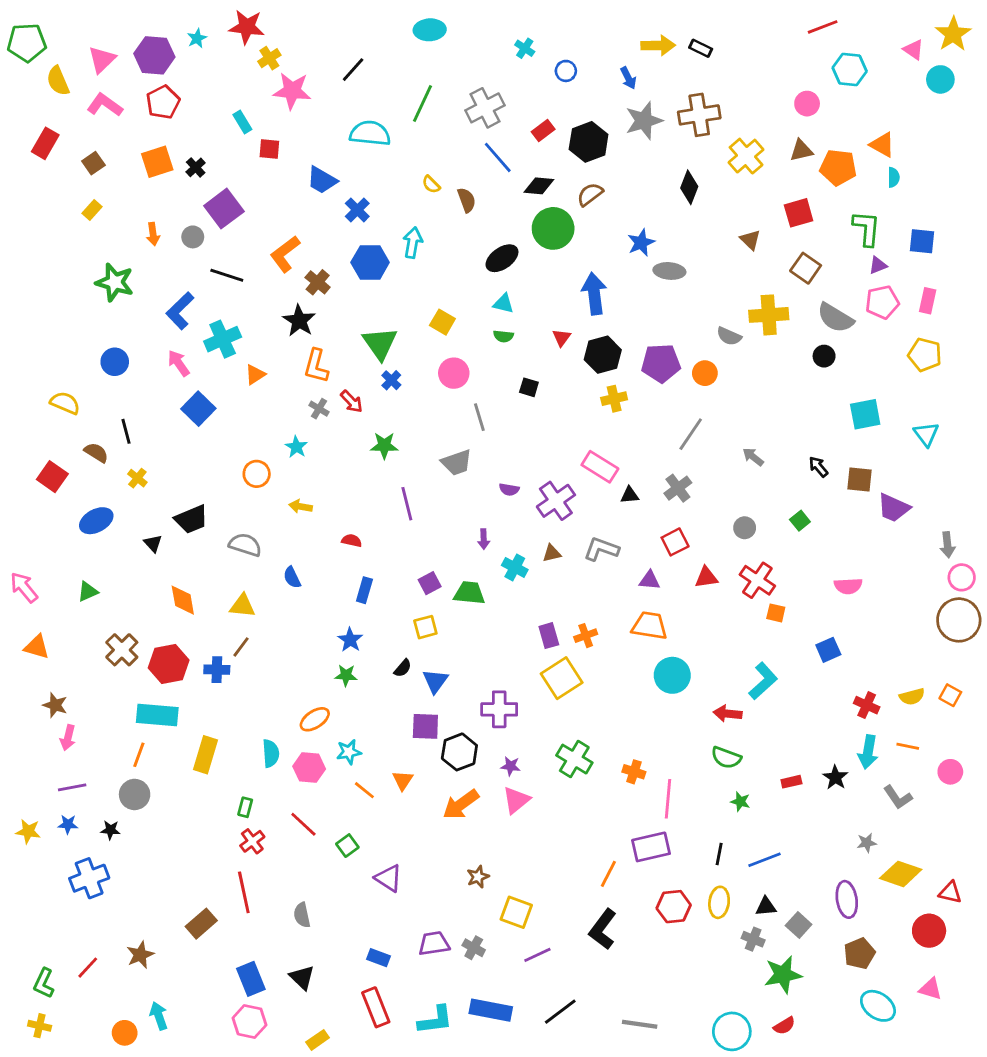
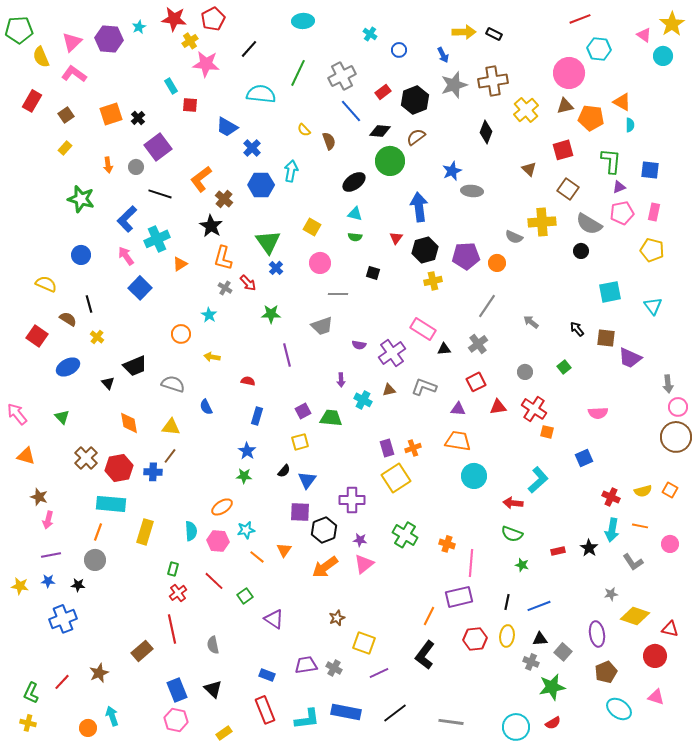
red pentagon: (163, 102) -> (213, 19), moved
pink circle: (807, 104) -> (569, 73), size x1.8
gray line: (479, 417) -> (338, 294), turned -72
green triangle: (88, 592) -> (62, 417), turned -49

